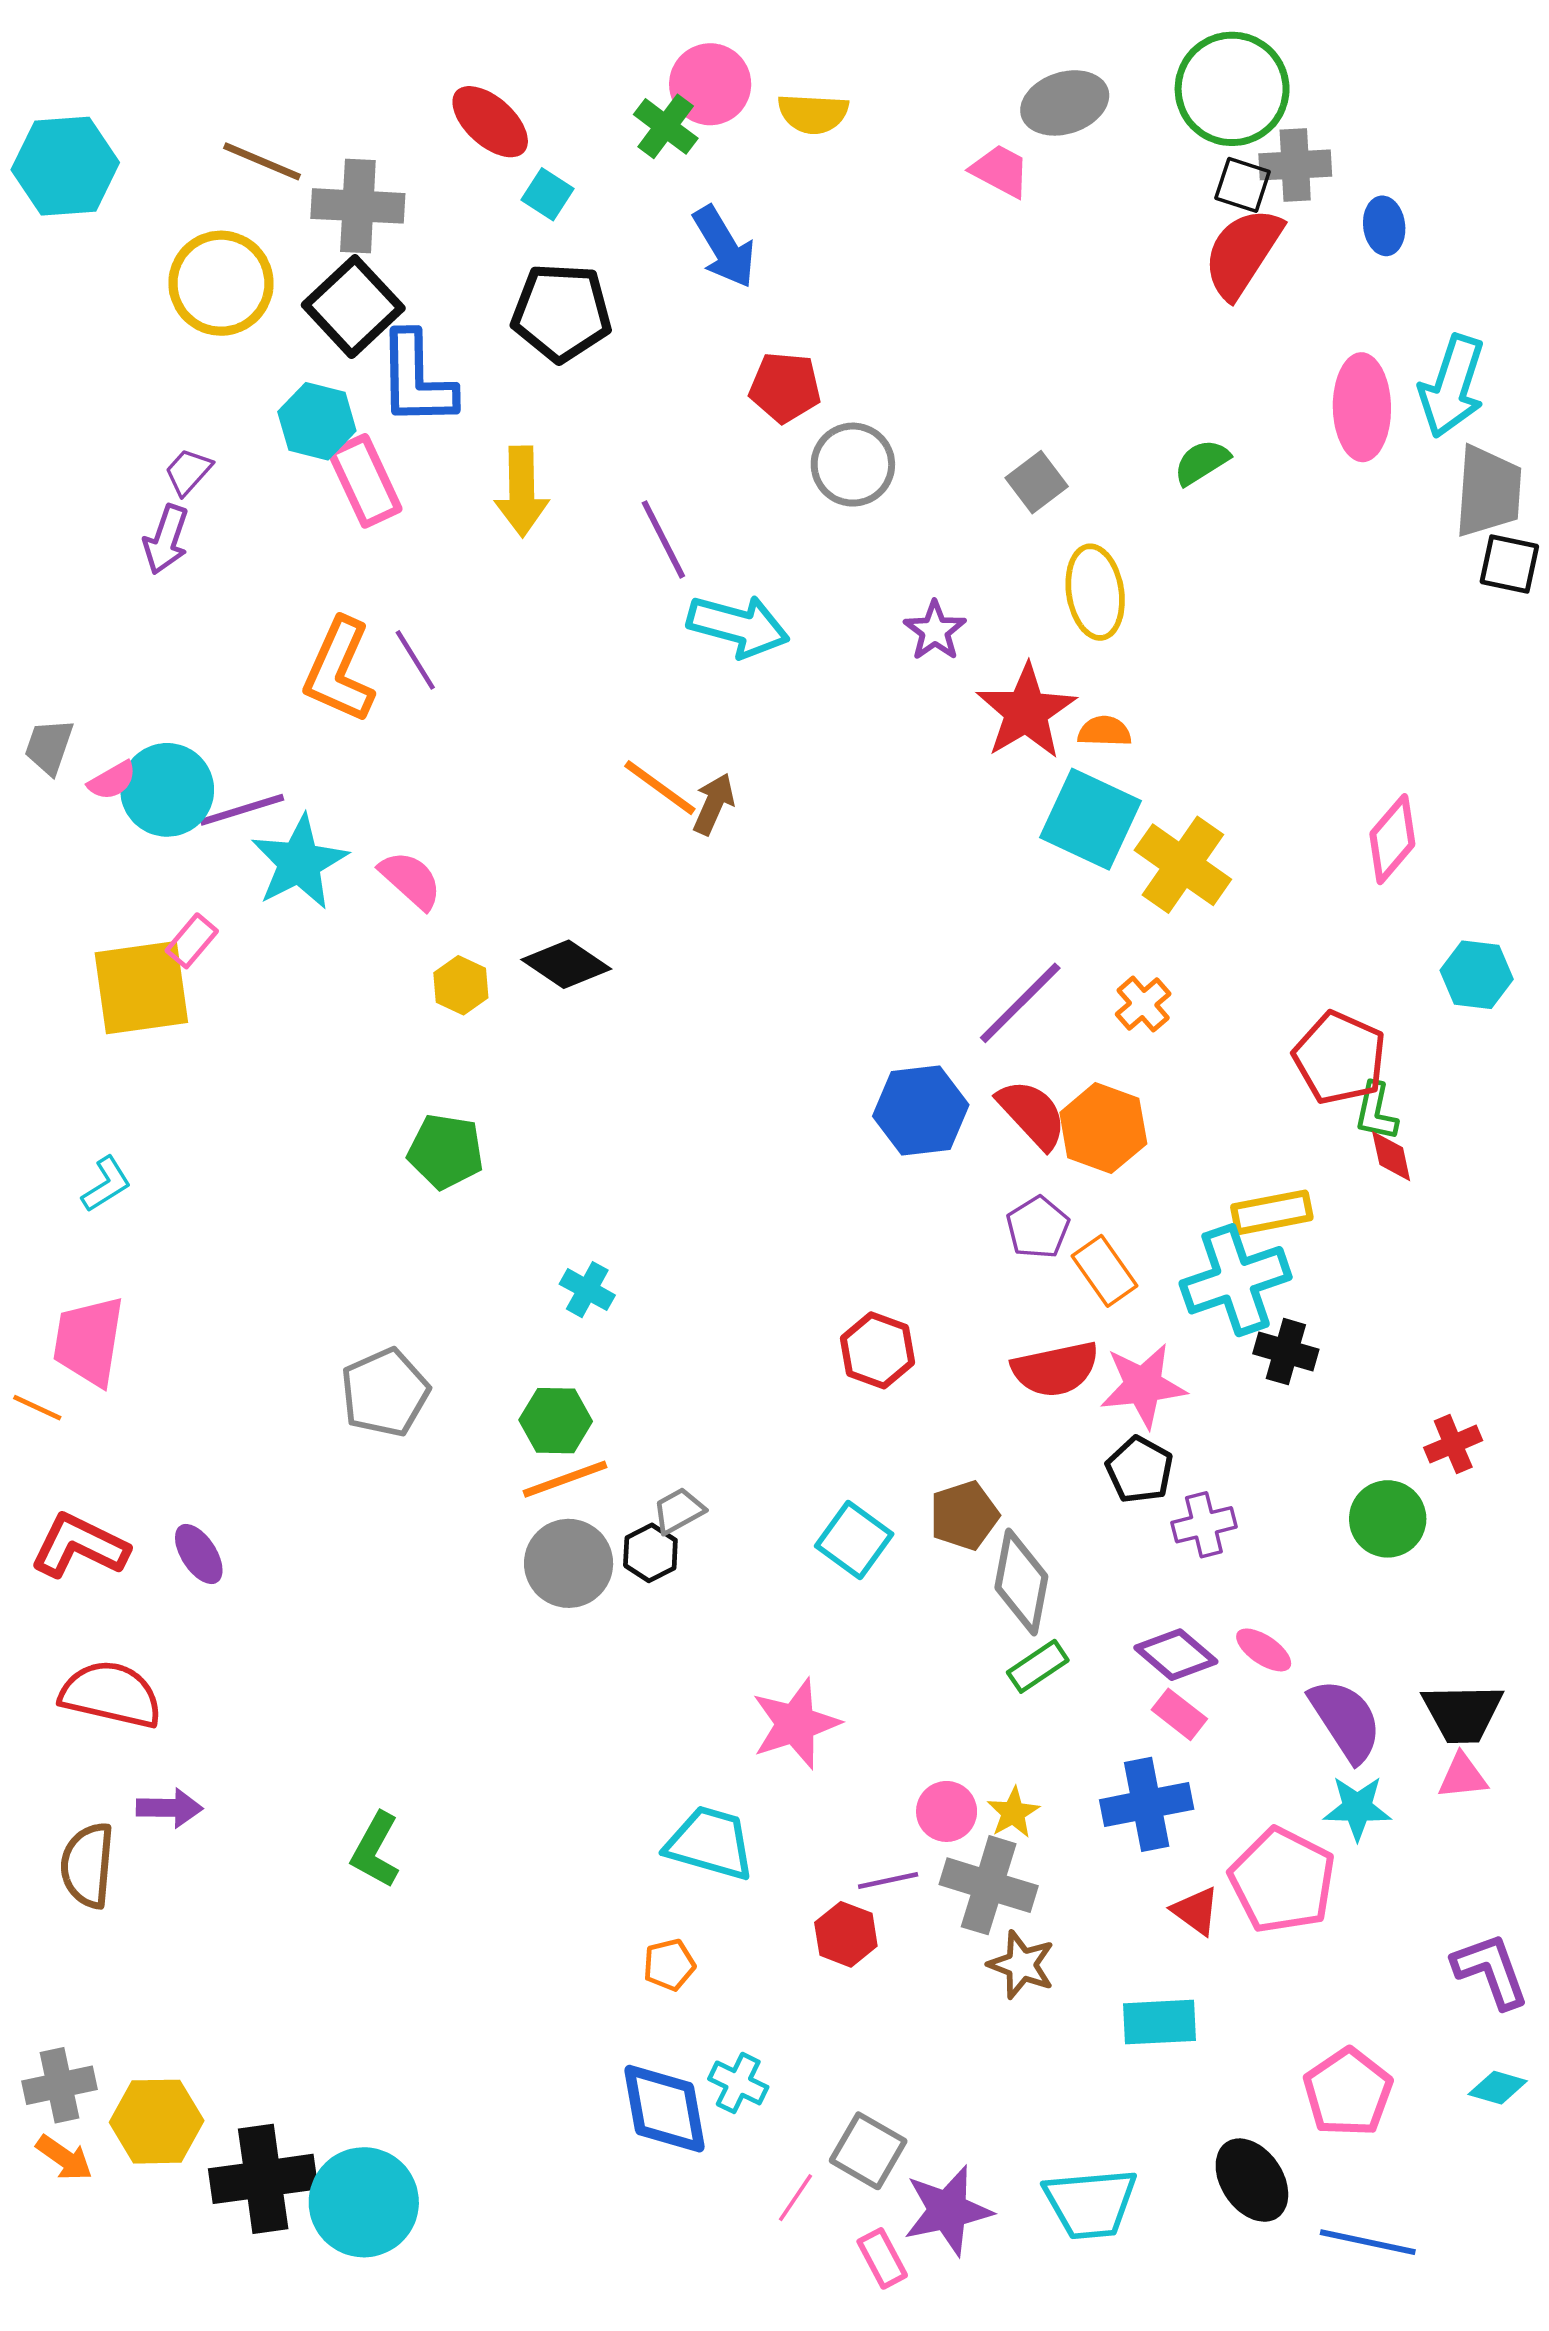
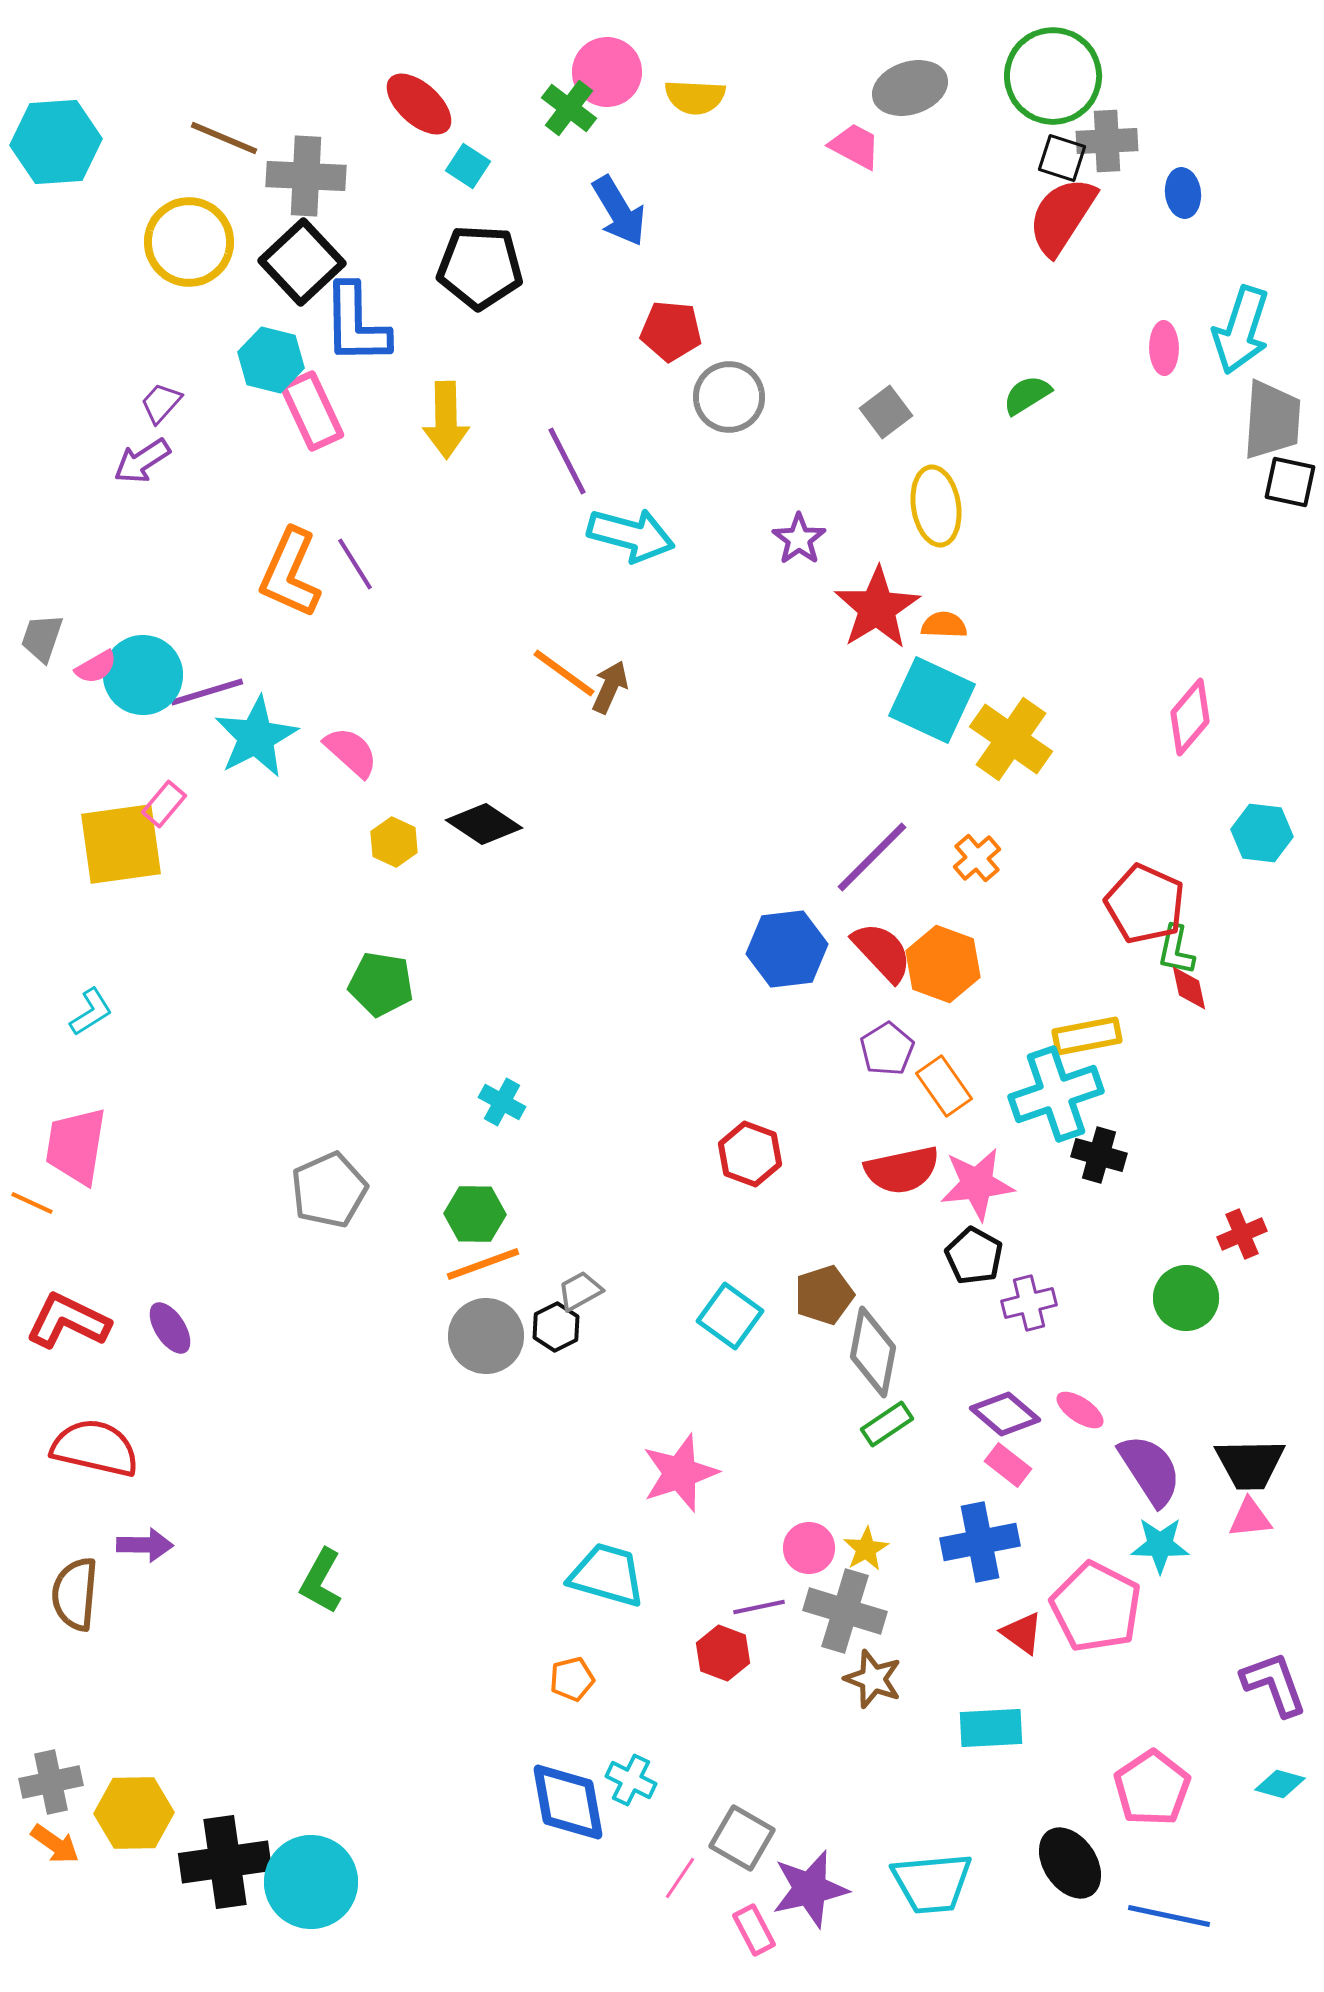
pink ellipse: (1362, 407) -> (1164, 348), size x0.6
purple arrow: (166, 539) -> (142, 461), turned 38

